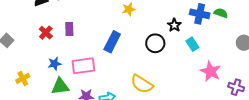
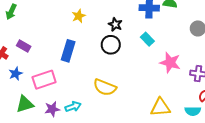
black star: (174, 25) -> (115, 24), moved
purple rectangle: (69, 29) -> (24, 46), turned -48
blue star: (55, 64) -> (16, 74), moved

